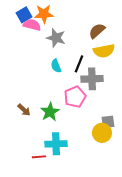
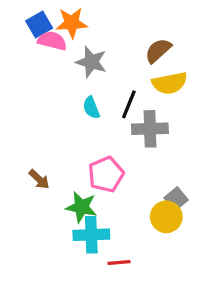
pink pentagon: (75, 97) -> (106, 174), moved
green star: (50, 112) -> (82, 207), moved, turned -30
gray square: (108, 122) -> (176, 199), turned -32
red line: (39, 157) -> (119, 262), moved

